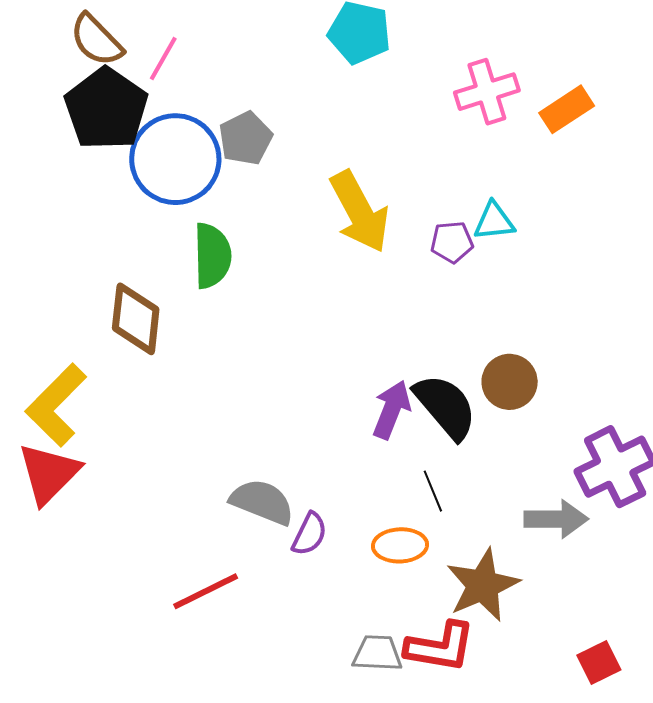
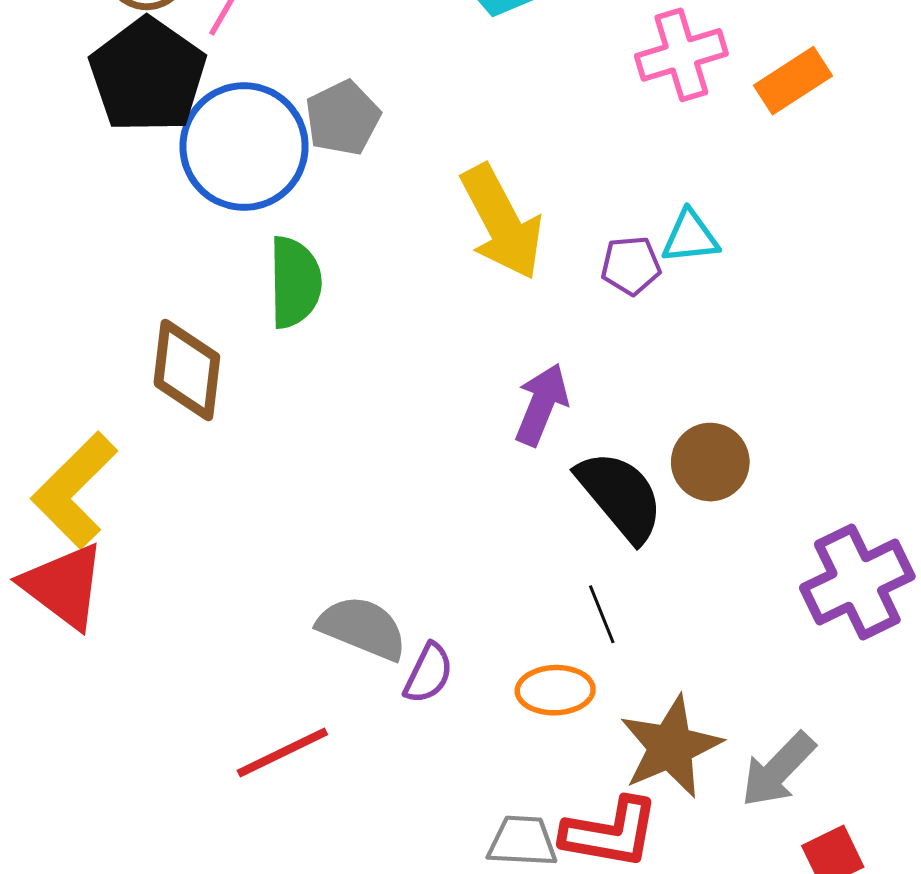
purple arrow: (392, 410) -> (541, 405), moved
red triangle: (49, 473) -> (64, 586), turned -38
gray arrow: (556, 519) -> (778, 770), moved, turned 134

